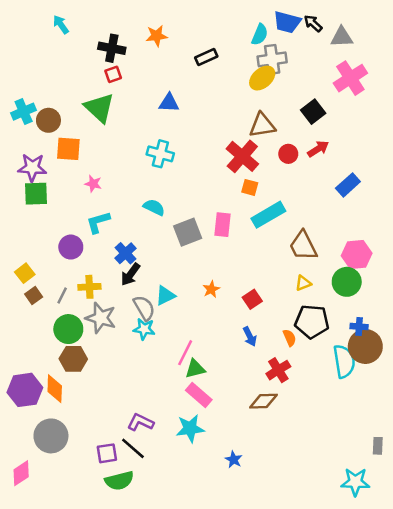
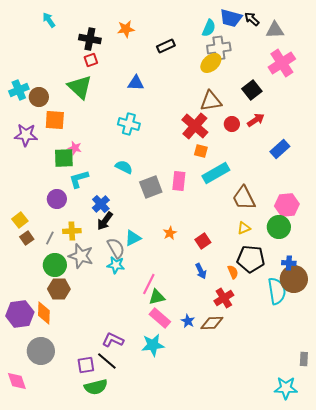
green square: (36, 194) -> (64, 158), moved
blue star: (234, 460) -> (188, 321), moved
pink diamond: (21, 473) -> (17, 381), turned -75

